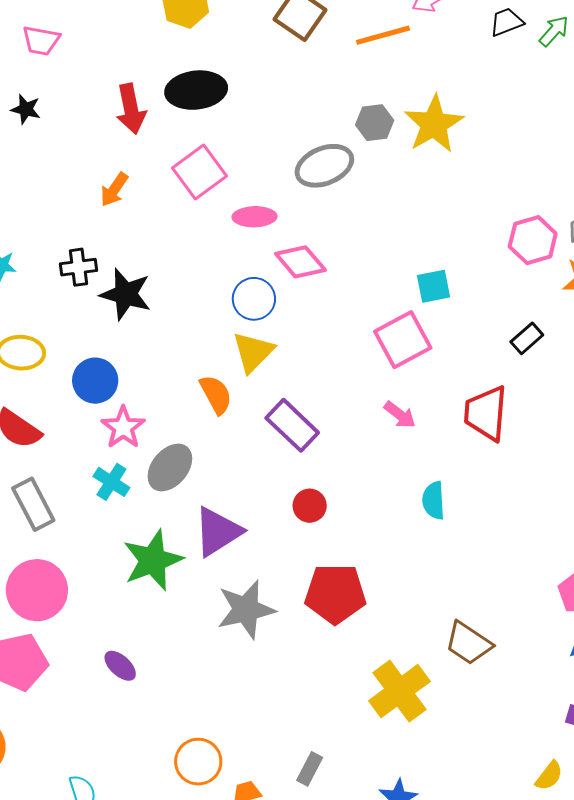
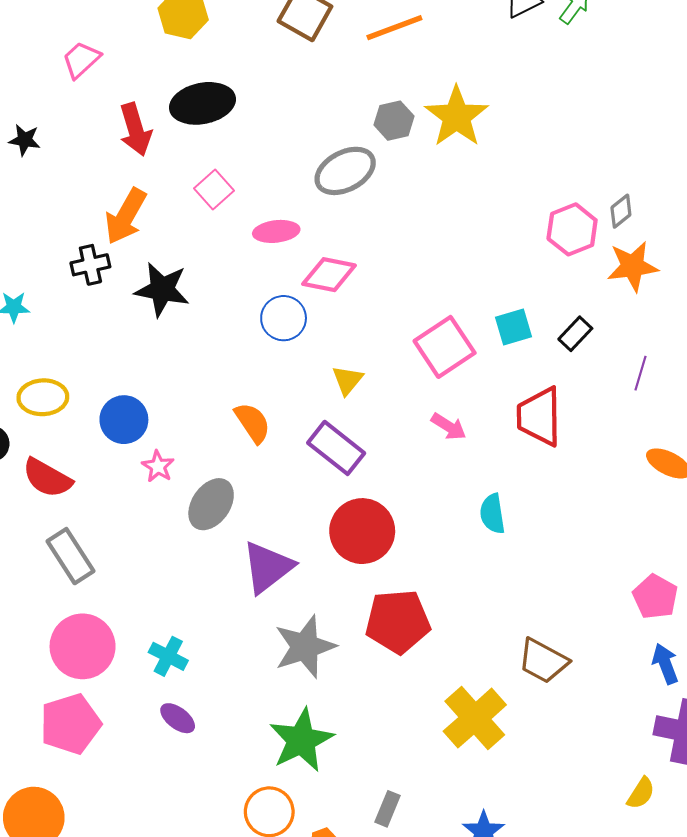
pink trapezoid: (41, 41) -> (81, 60), moved, turned 132
pink square: (200, 172) -> (214, 190), size x0.7
orange arrow: (114, 190) -> (126, 216), size x1.5
pink diamond: (300, 262) -> (329, 275), turned -33
black cross: (78, 267) -> (90, 265), moved
cyan square: (434, 286) -> (513, 327), moved
black star: (126, 294) -> (162, 289), moved
yellow triangle: (253, 352) -> (347, 380), moved, size x0.7
pink star: (123, 427) -> (158, 466), size x0.7
cyan cross: (111, 482) -> (168, 656), moved
red circle: (310, 506) -> (362, 531), size x1.8
green star: (153, 560) -> (301, 740), moved

